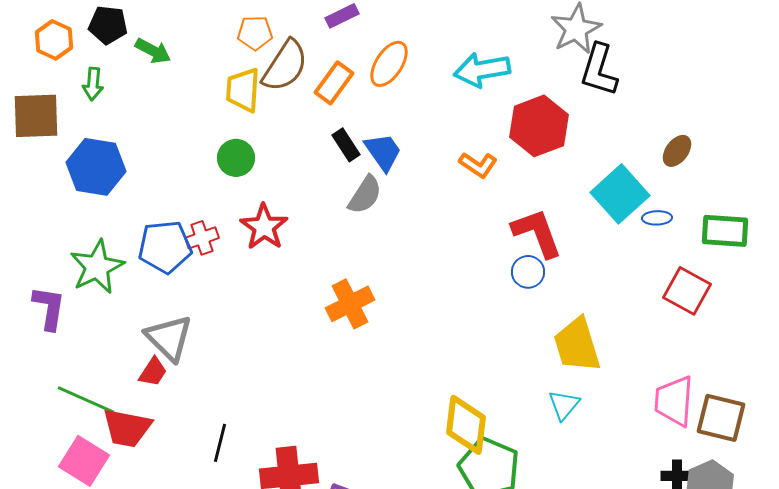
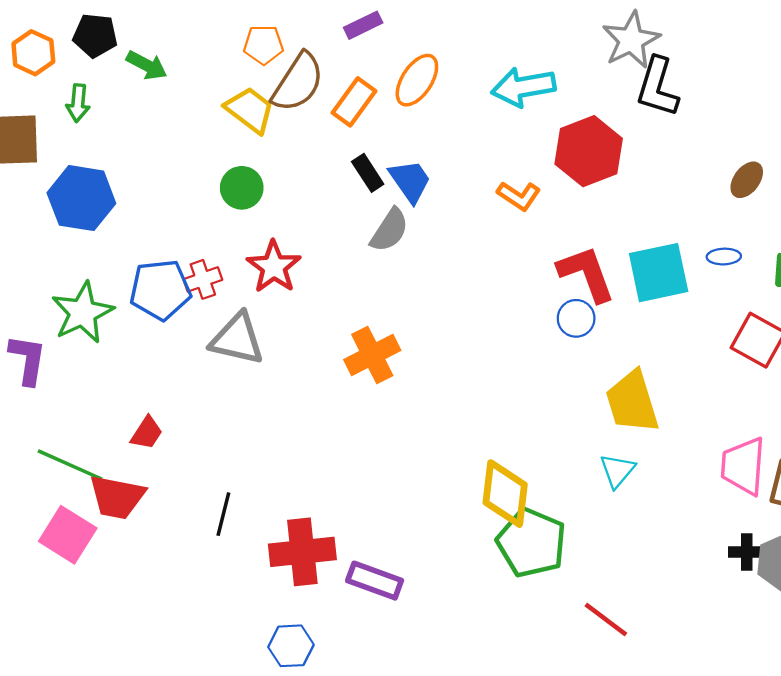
yellow trapezoid: (243, 90) -> (250, 110), turned 123
cyan square: (620, 194) -> (659, 273), moved, turned 30
gray triangle: (169, 338) -> (237, 339), moved, turned -32

